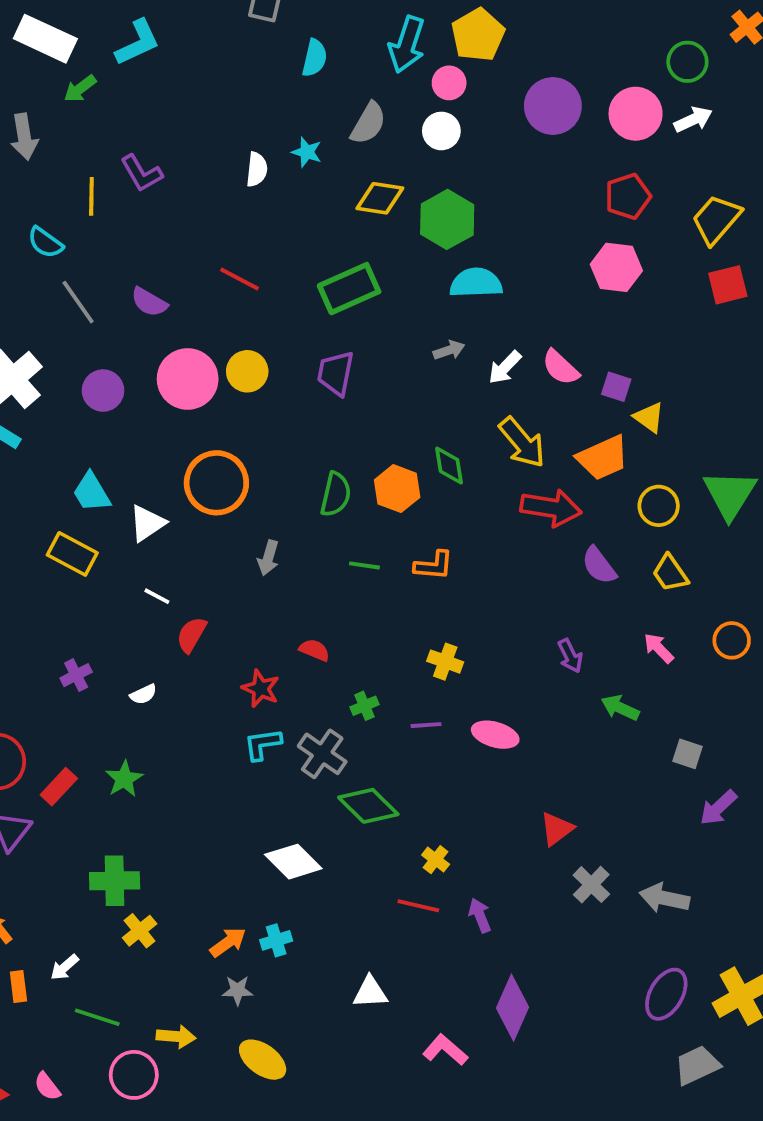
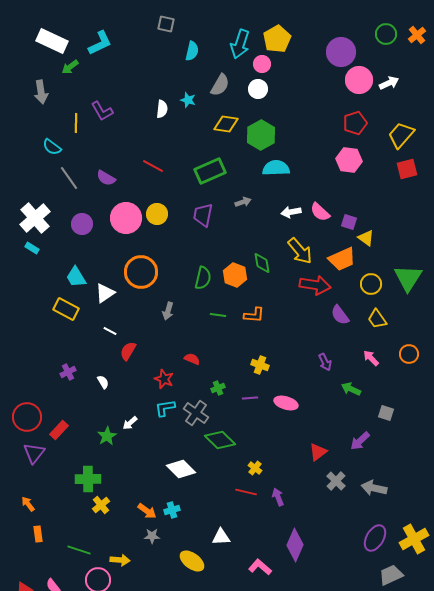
green circle: (687, 62) -> (386, 34), moved
purple circle: (553, 106) -> (341, 52), moved
gray arrow: (449, 350) -> (243, 202), moved
white arrow: (505, 367) -> (291, 212), turned 36
white semicircle: (143, 694) -> (103, 382), turned -96
green star: (124, 779) -> (107, 436), moved
purple arrow: (718, 808) -> (360, 441), moved
orange arrow: (228, 942) -> (147, 511), turned 72
white arrow: (65, 967) -> (130, 423), moved
yellow ellipse: (263, 1060) -> (192, 561), moved

